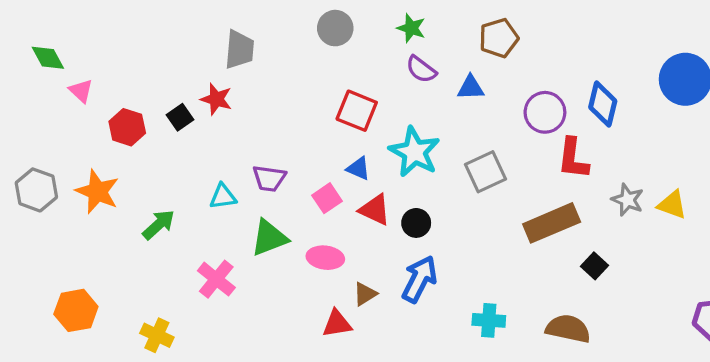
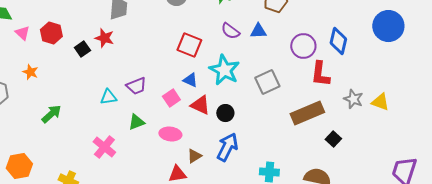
purple semicircle: (421, 69) -> (230, 31), moved
red hexagon: (127, 127) -> (51, 33), moved
purple trapezoid: (269, 178) -> (136, 86), turned -30
orange star: (97, 192) -> (30, 72), moved, size x0.6
green arrow: (159, 225) -> (51, 114), moved
green triangle: (269, 238) -> (136, 122), size x0.7

